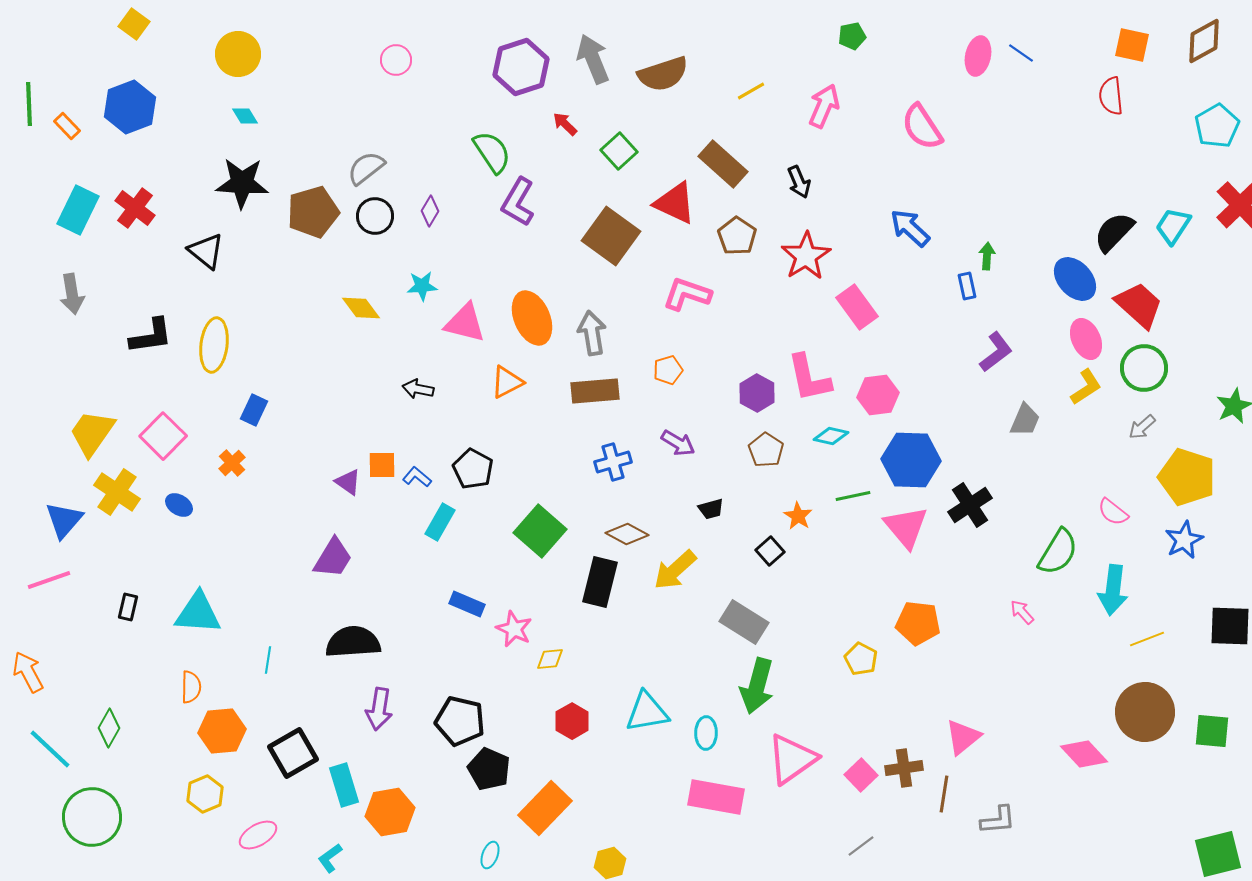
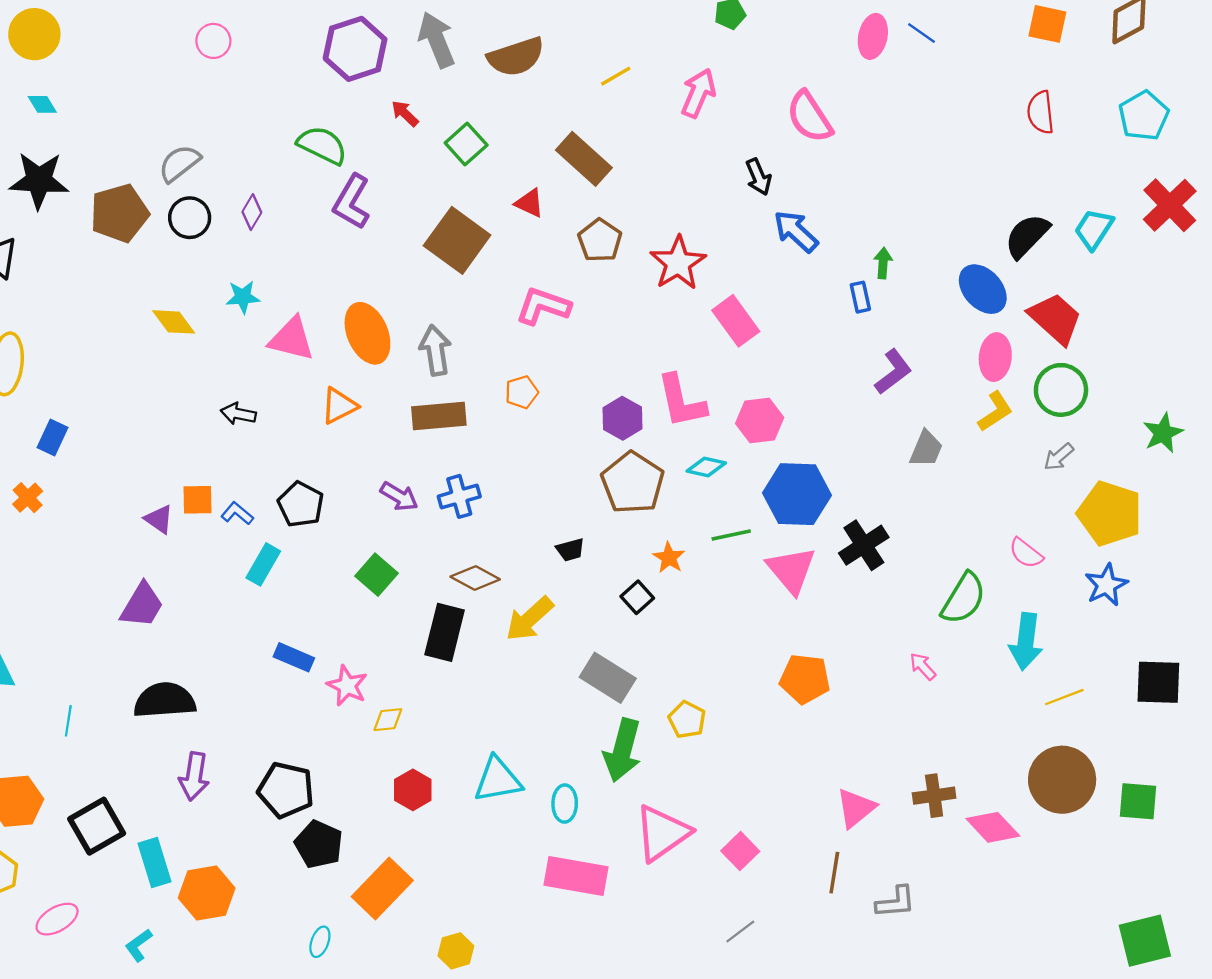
red semicircle: (1111, 96) -> (1041, 112), moved
green semicircle: (492, 152) -> (322, 145), turned -30
black arrow: (799, 182) -> (758, 177), moved
red triangle: (675, 203) -> (530, 203), size x0.6
pink ellipse: (1086, 339) -> (995, 357), turned 30
purple arrow: (678, 443) -> (399, 496), moved
brown pentagon: (766, 450) -> (633, 483), size x1.6
green square: (540, 531) -> (377, 575), size x0.7
yellow pentagon: (861, 659) -> (687, 720), moved
brown cross: (904, 768) -> (934, 796), moved

